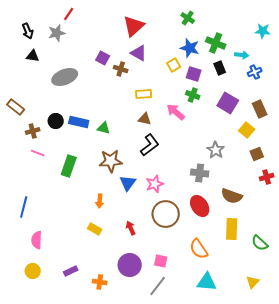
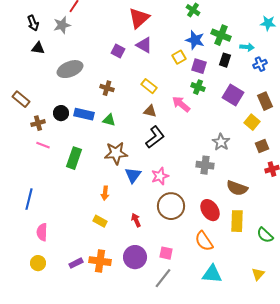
purple square: (103, 58) -> (118, 51), moved
black rectangle: (220, 68) -> (225, 60), turned 40
brown cross: (121, 69) -> (107, 88), moved
yellow rectangle: (144, 94) -> (149, 86), turned 42
red ellipse: (200, 206) -> (210, 210), moved
orange cross: (100, 282) -> (100, 261), moved, size x1.5

